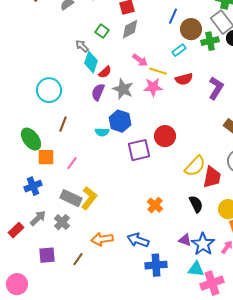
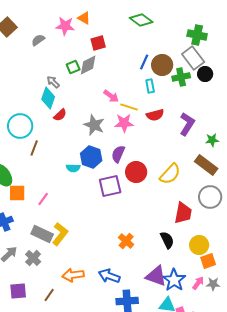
blue line: (173, 16) -> (144, 62), moved
gray diamond: (130, 29) -> (88, 65), moved
green square: (102, 31) -> (73, 67), turned 32
cyan rectangle: (179, 50) -> (150, 86), turned -64
cyan diamond: (91, 62) -> (48, 98), moved
red semicircle: (105, 72) -> (60, 115), moved
purple semicircle: (98, 92) -> (118, 154), moved
brown line: (63, 124) -> (34, 148), moved
yellow semicircle: (195, 166) -> (170, 174), moved
purple triangle: (185, 240) -> (156, 276), size x1.6

